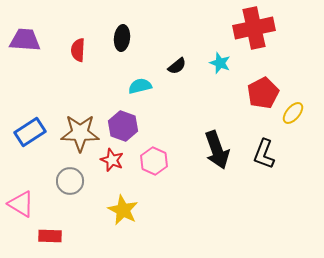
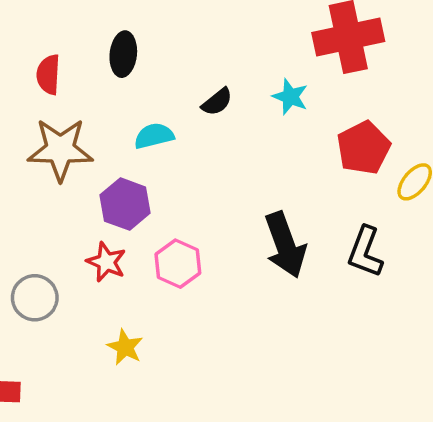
brown star: (80, 133) -> (60, 150), moved
yellow star: (123, 210) -> (125, 347), size x0.7

